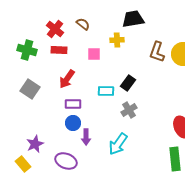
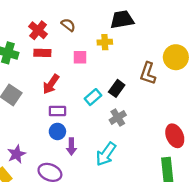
brown L-shape: (157, 52) -> (148, 73), moved
cyan rectangle: (106, 91) -> (93, 97), turned -42

